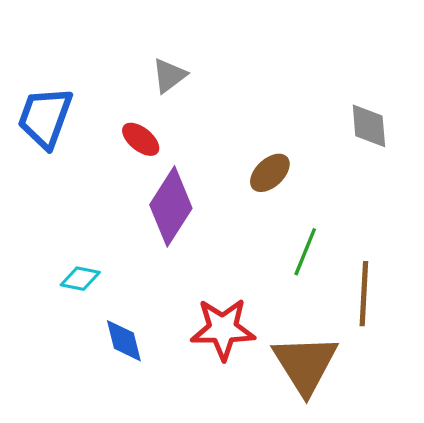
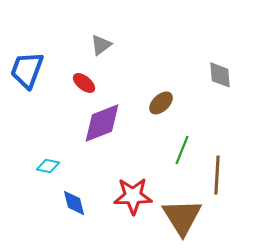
purple diamond: (171, 206) -> (102, 123), turned 36

